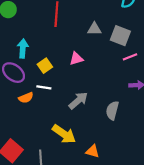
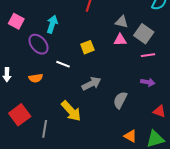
pink triangle: (76, 59) -> (120, 40), moved
yellow square: (45, 66) -> (87, 47), moved
orange semicircle: (26, 98) -> (36, 78), moved
orange triangle: (93, 151) -> (130, 136), moved

